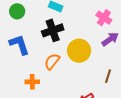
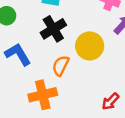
orange cross: (32, 82) -> (43, 95), size x1.6

